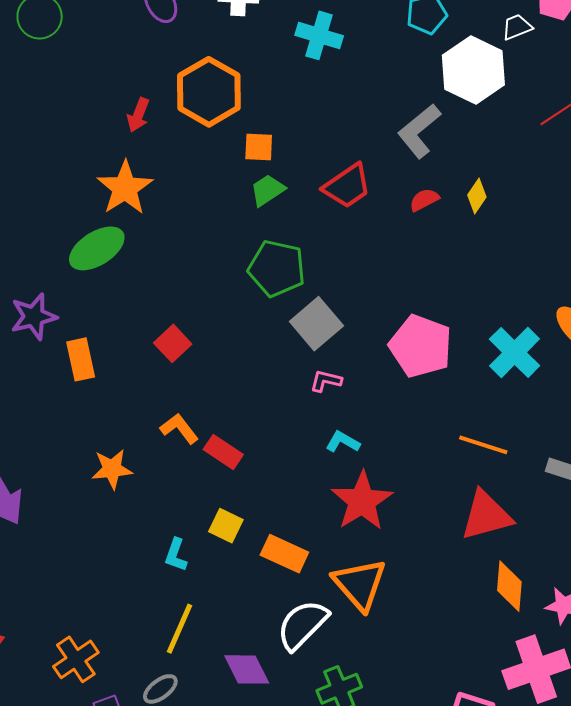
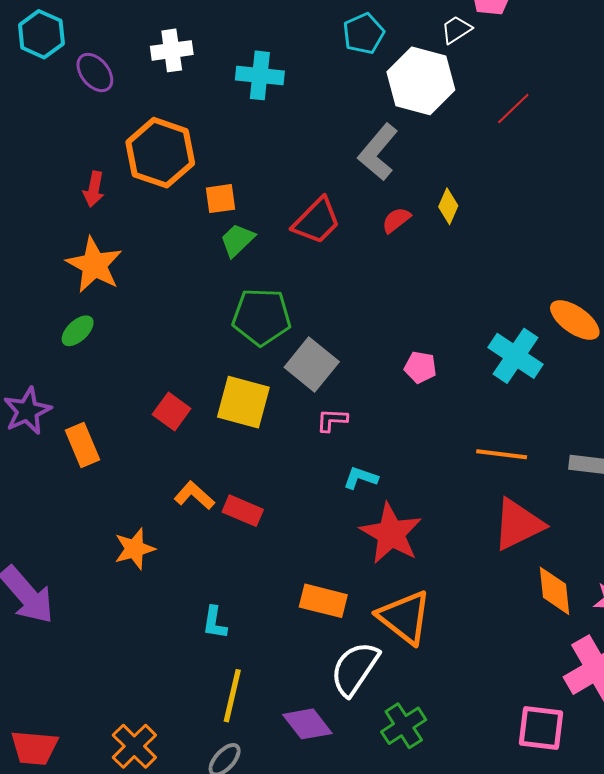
green ellipse: (97, 248) -> (78, 331), size x0.6
pink pentagon: (421, 346) -> (420, 367), size x0.5
yellow square: (226, 526) -> (243, 402), moved, size x1.6

